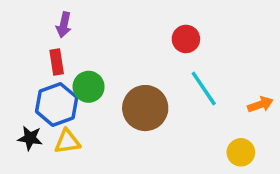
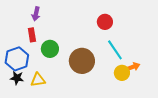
blue hexagon: (57, 104) -> (17, 59), moved
orange arrow: (260, 104) -> (133, 67), moved
yellow circle: (241, 152) -> (122, 73), moved

